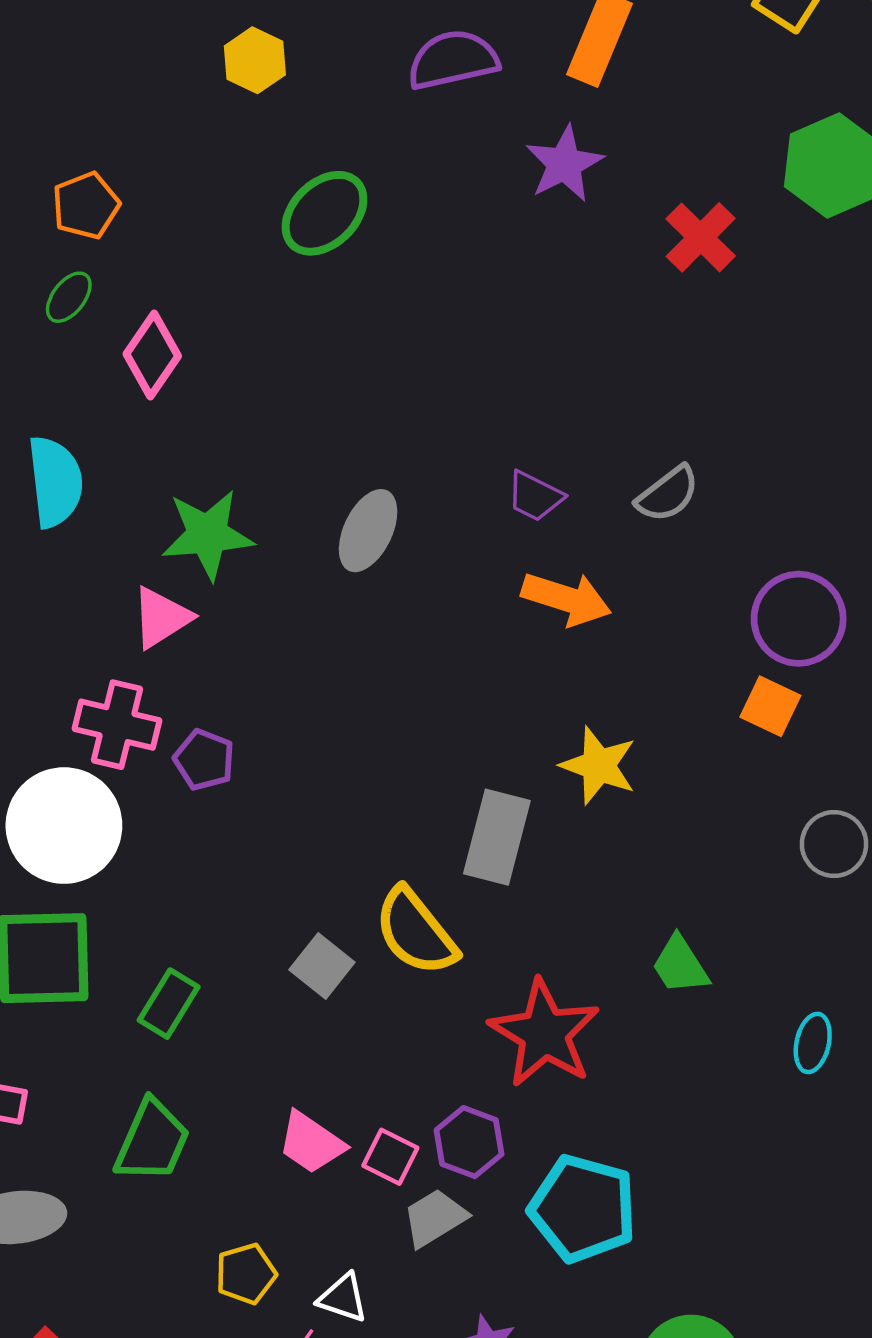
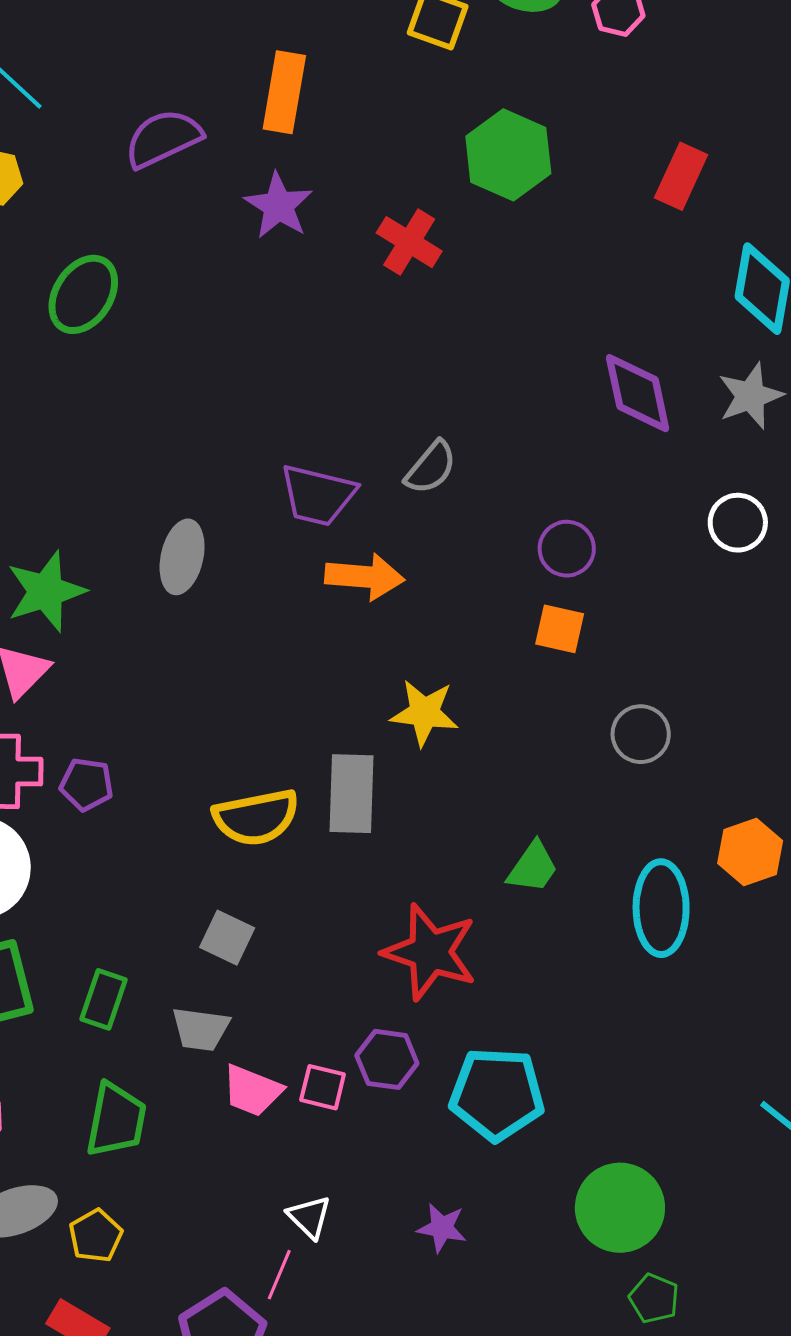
purple trapezoid: (535, 496) -> (318, 495), size x1.5
purple circle: (799, 619) -> (567, 549), size x0.7
yellow semicircle: (416, 932) -> (256, 817), moved, turned -50
green trapezoid: (680, 965) -> (533, 867), turned -100
cyan ellipse: (813, 1043) -> (661, 908), size x1.8
gray trapezoid: (435, 1218) -> (201, 1029), moved, turned -128
yellow pentagon: (246, 1274) -> (96, 1236), moved
white triangle: (343, 1298) -> (309, 1217), turned 39

